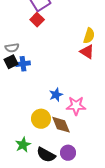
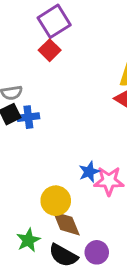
blue star: (56, 95) -> (89, 172), moved
brown diamond: (61, 125) -> (66, 223), moved

